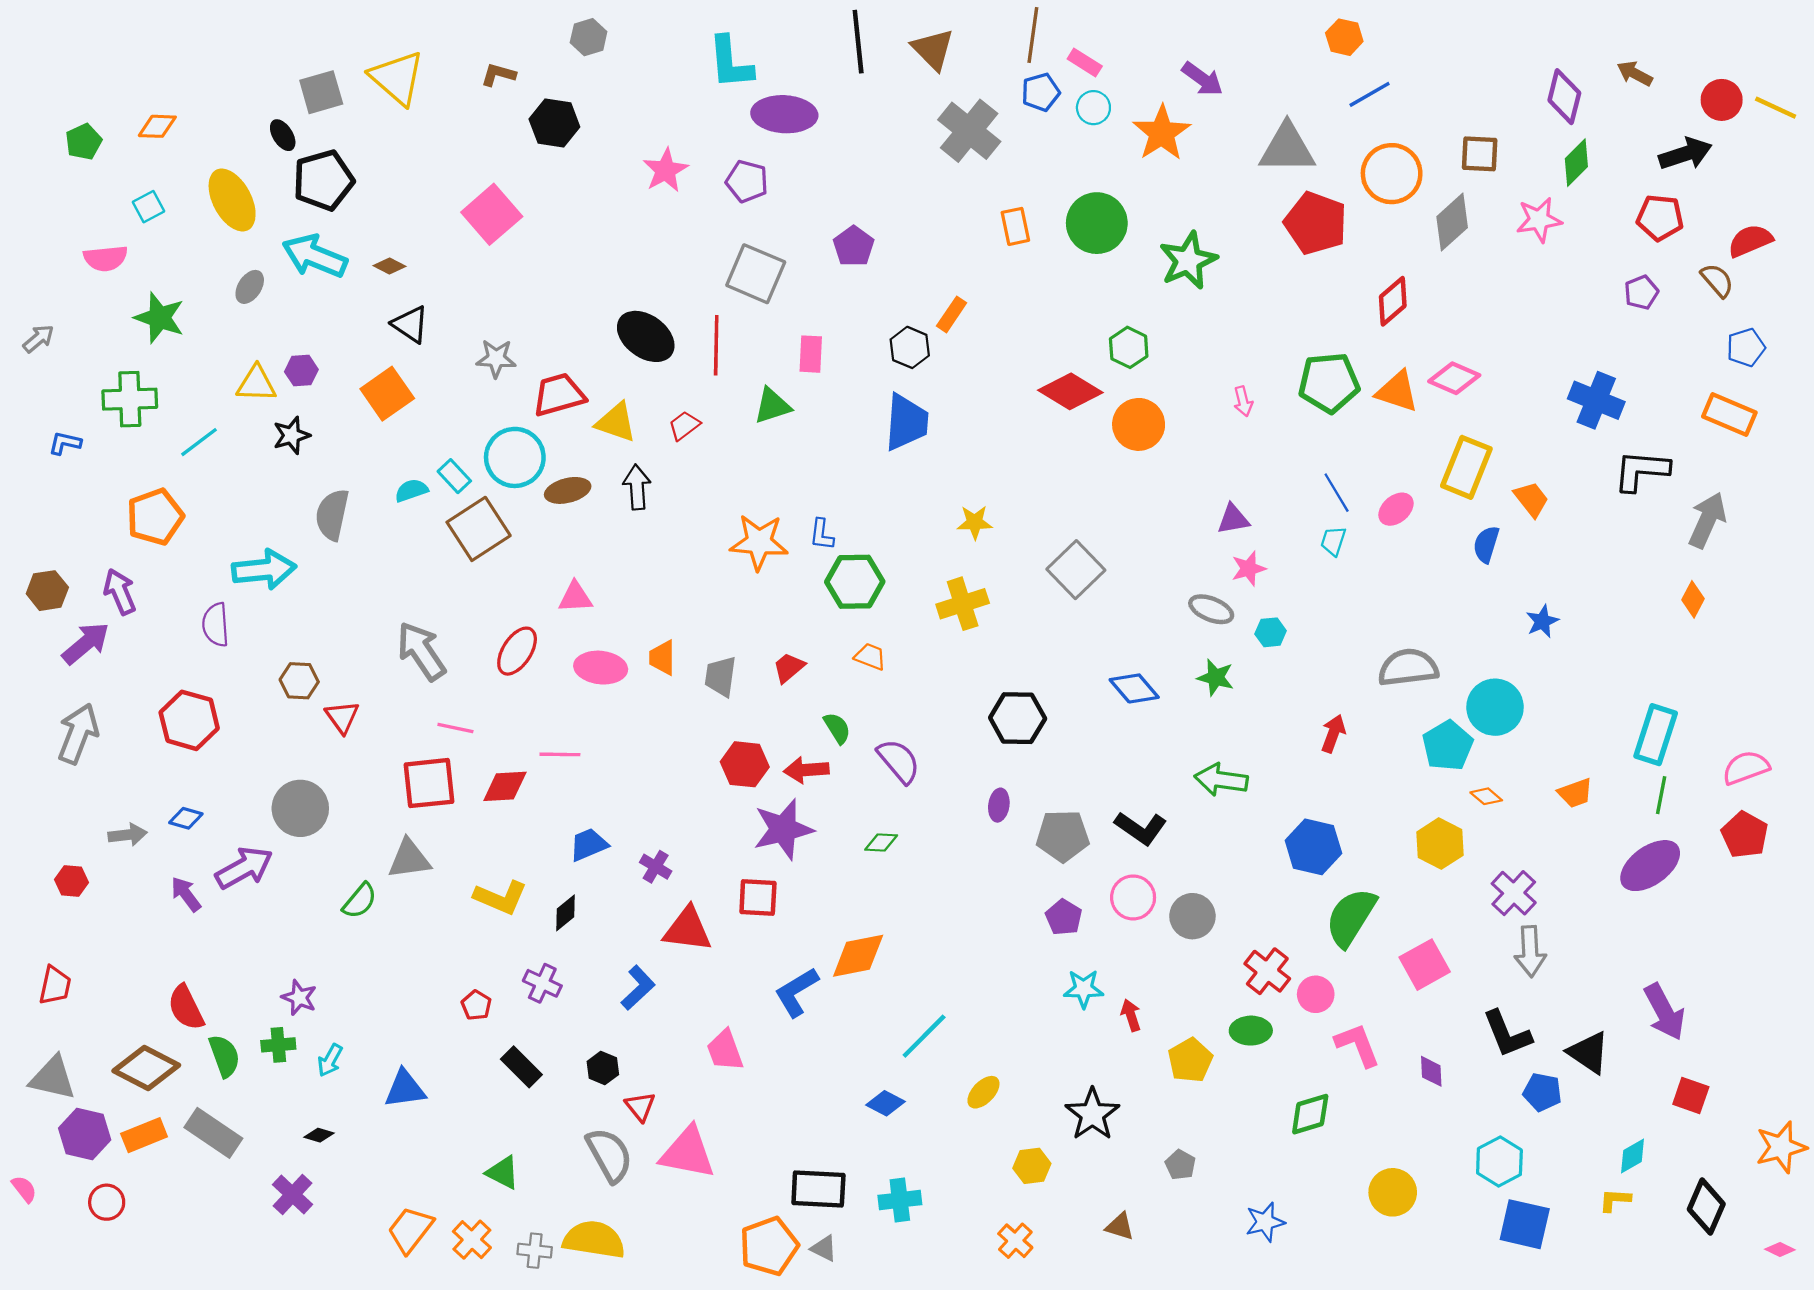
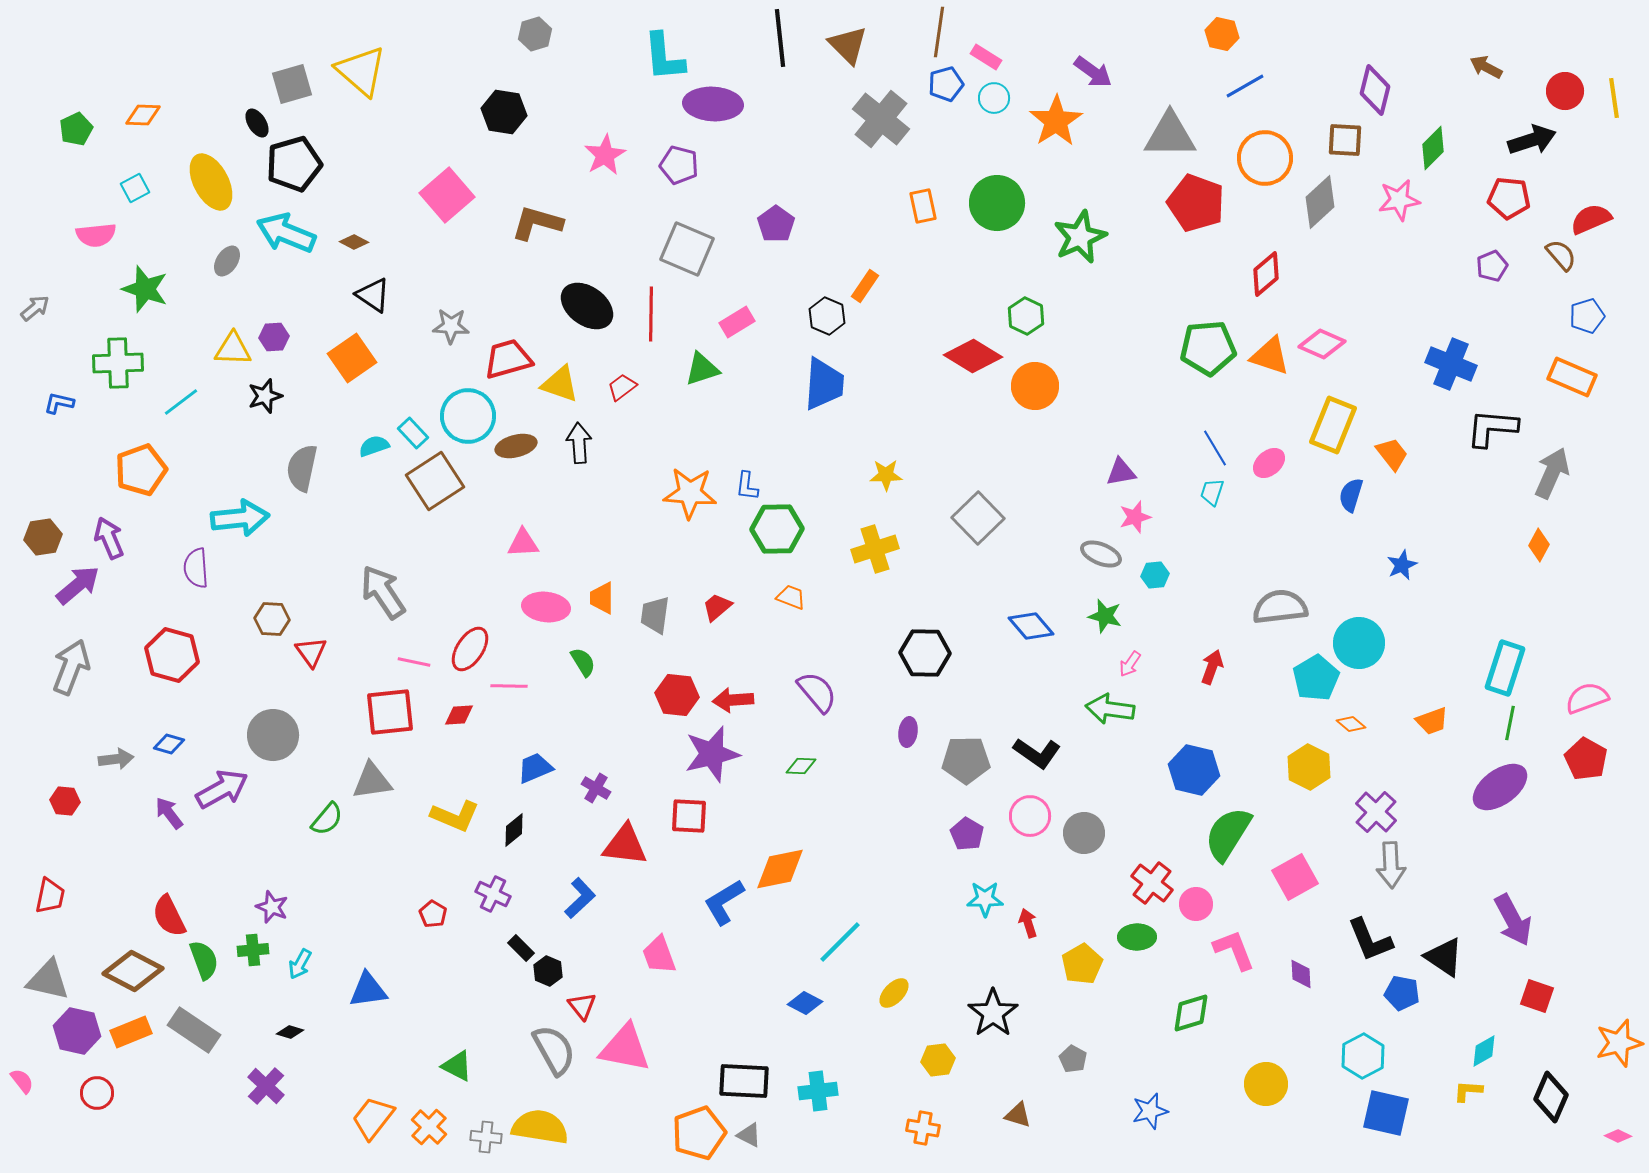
brown L-shape: (498, 75) -> (537, 223), moved, size x1.6
purple diamond: (1564, 97) -> (1375, 90), moved
yellow line: (1776, 108) -> (1614, 98), turned 57
pink rectangle: (811, 354) -> (737, 322), turned 56
pink arrow: (1243, 401) -> (1130, 664), moved, turned 48
red ellipse: (517, 651) -> (470, 649), moved
green semicircle: (837, 728) -> (583, 662), moved
red diamond: (505, 786) -> (459, 715), size x0.7
black rectangle: (521, 1067) -> (521, 948), moved, size x0.7
orange cross: (1015, 1241) -> (923, 1128), turned -32

